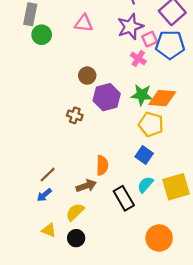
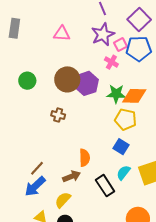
green circle: (42, 35) -> (27, 81), moved
brown circle: (87, 76) -> (67, 79), size x1.6
purple hexagon: (107, 97) -> (87, 83), moved
blue arrow: (44, 195) -> (35, 186), size x1.6

